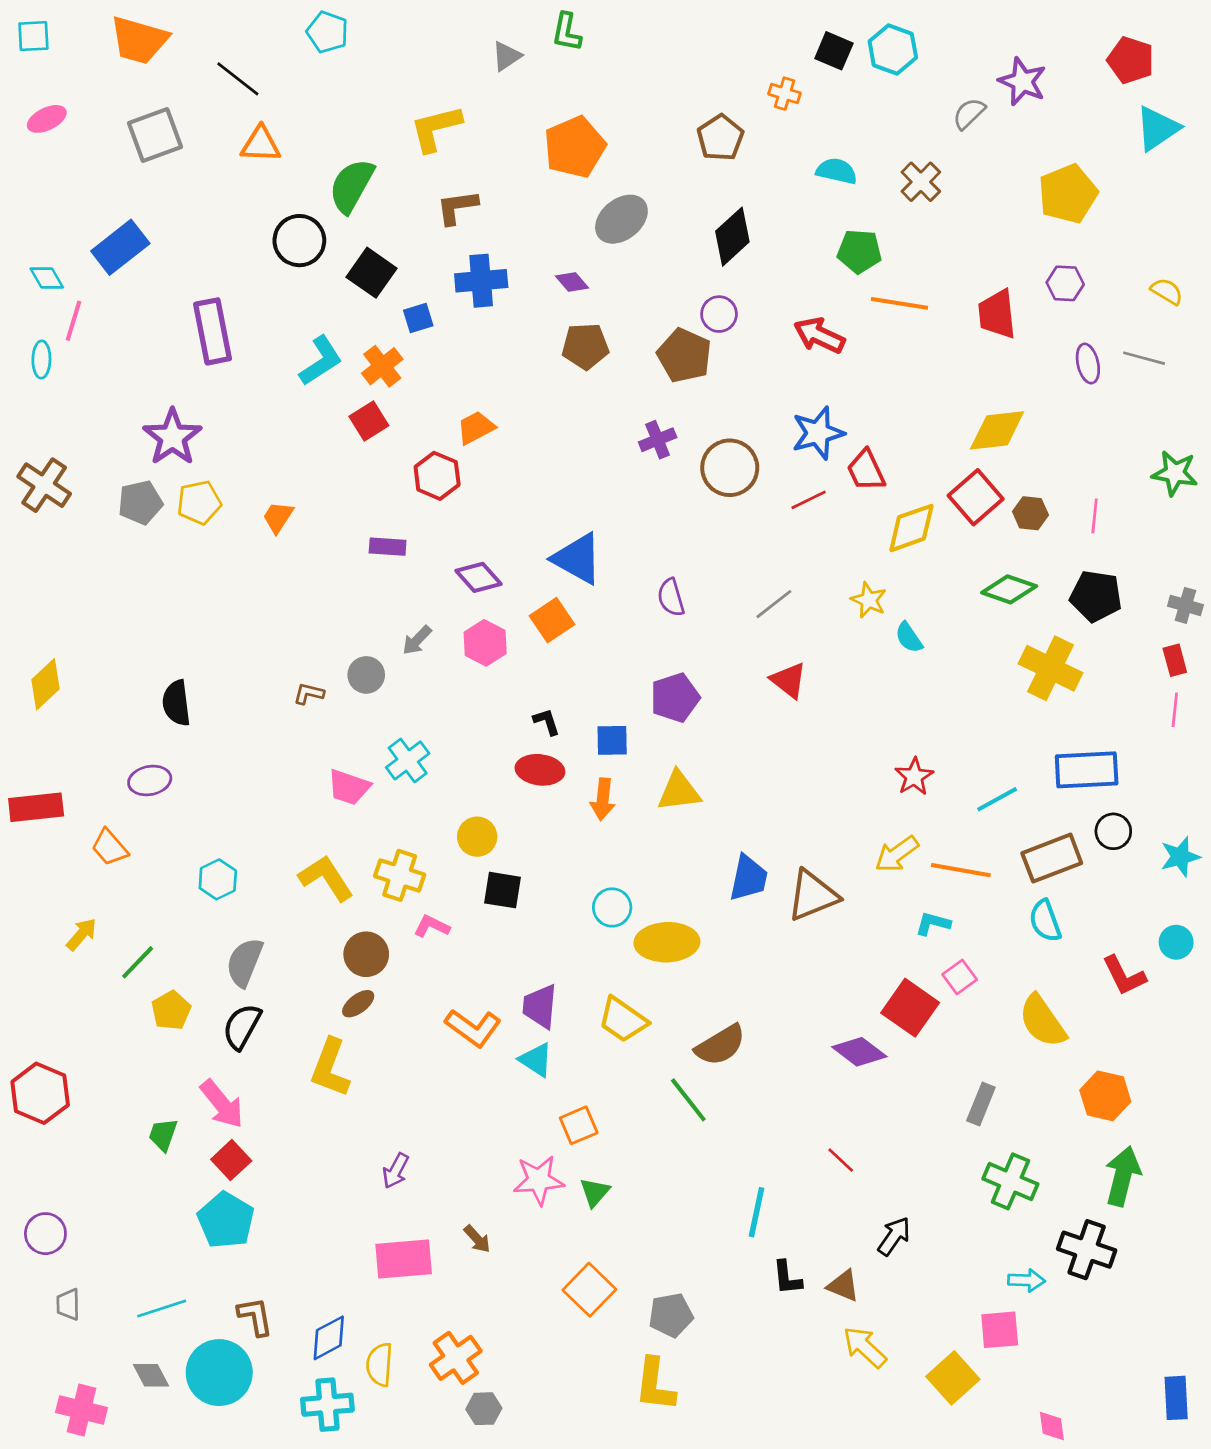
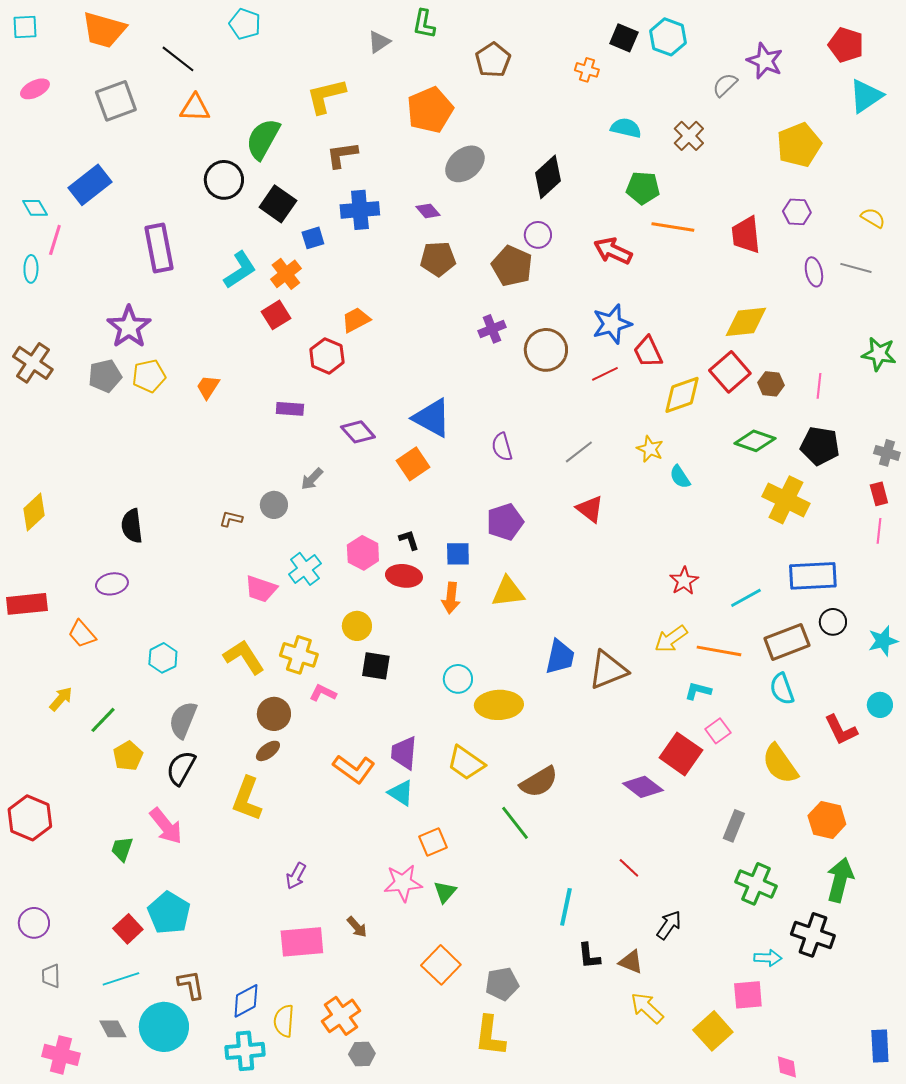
brown pentagon: (720, 138) -> (493, 60), moved
pink hexagon: (485, 643) -> (363, 553), moved
red square: (231, 1160) -> (128, 929), moved

